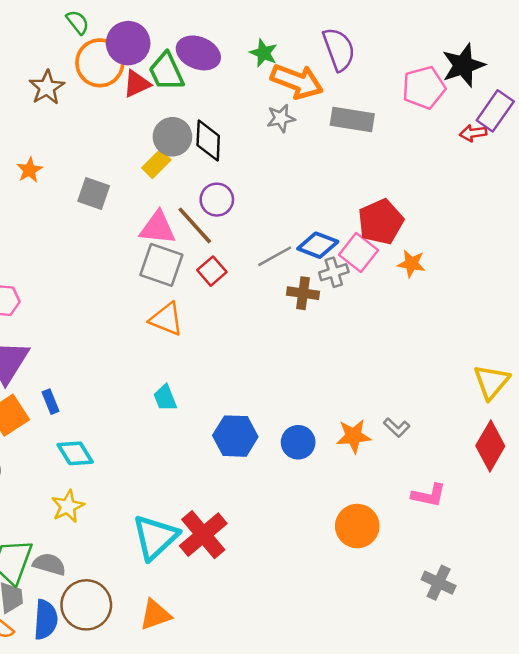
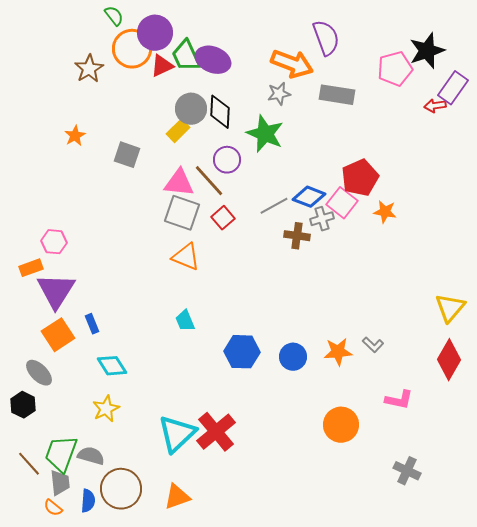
purple ellipse: (198, 53) -> (213, 60), moved
green star: (264, 53) -> (265, 134), moved, size x1.6
blue semicircle: (46, 620) -> (88, 501), size x0.7

